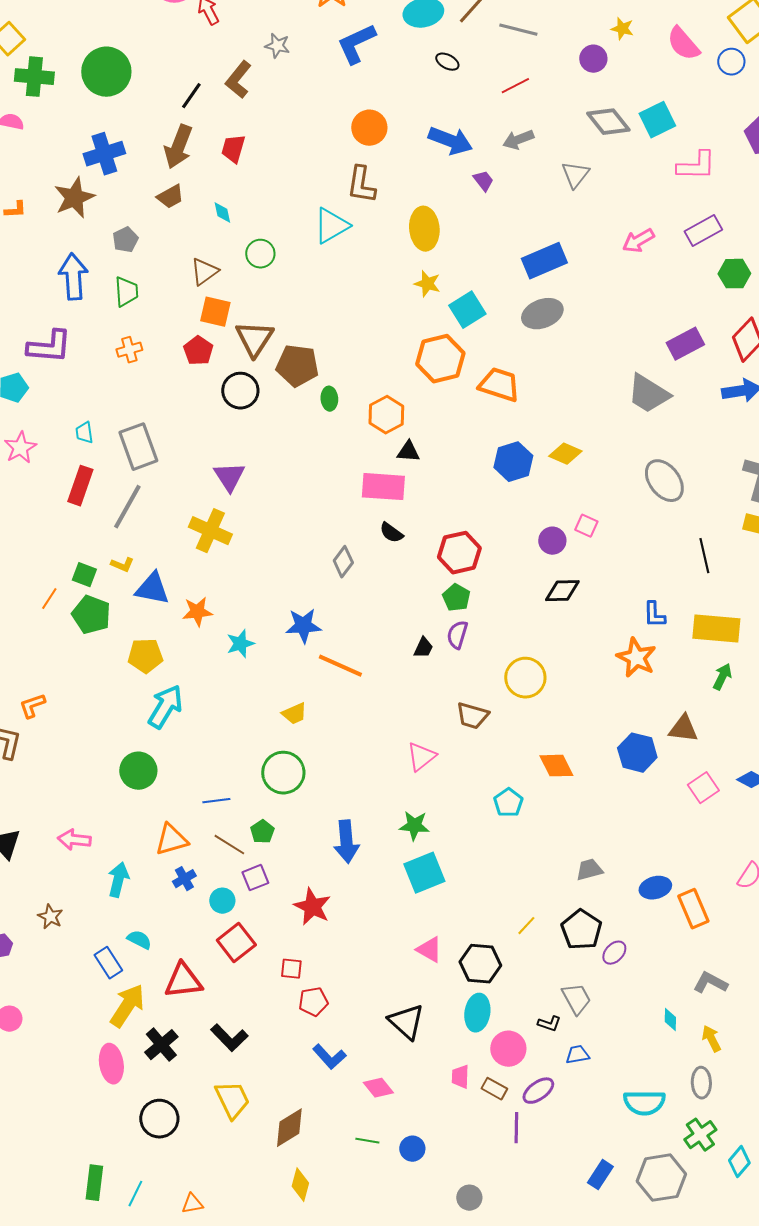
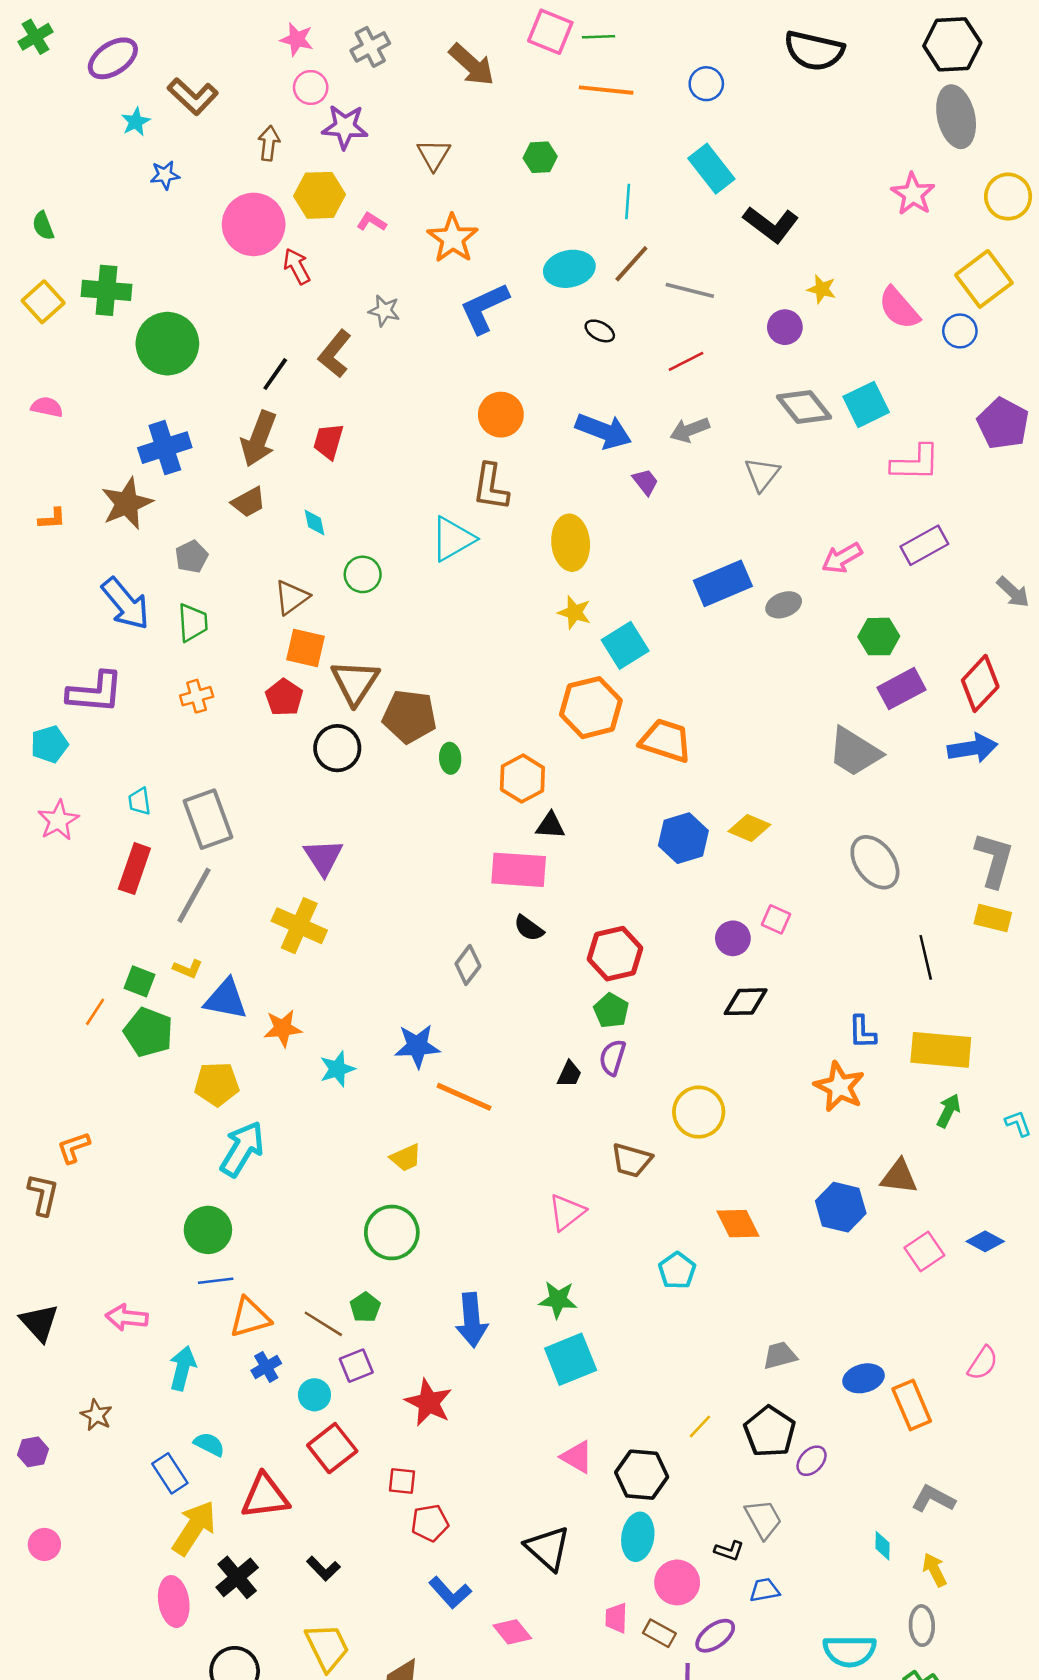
green cross: (34, 77) -> (107, 290), moved
green hexagon: (734, 274) -> (879, 637), moved
blue arrow: (73, 277) -> (126, 604), turned 144
gray ellipse: (542, 314) -> (784, 605), moved, size x0.7
blue line: (216, 801) -> (216, 1281), moved
black L-shape: (229, 1038) -> (323, 1569), size x0.7

